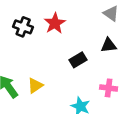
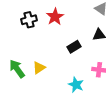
black cross: (23, 27) -> (29, 20), turned -35

